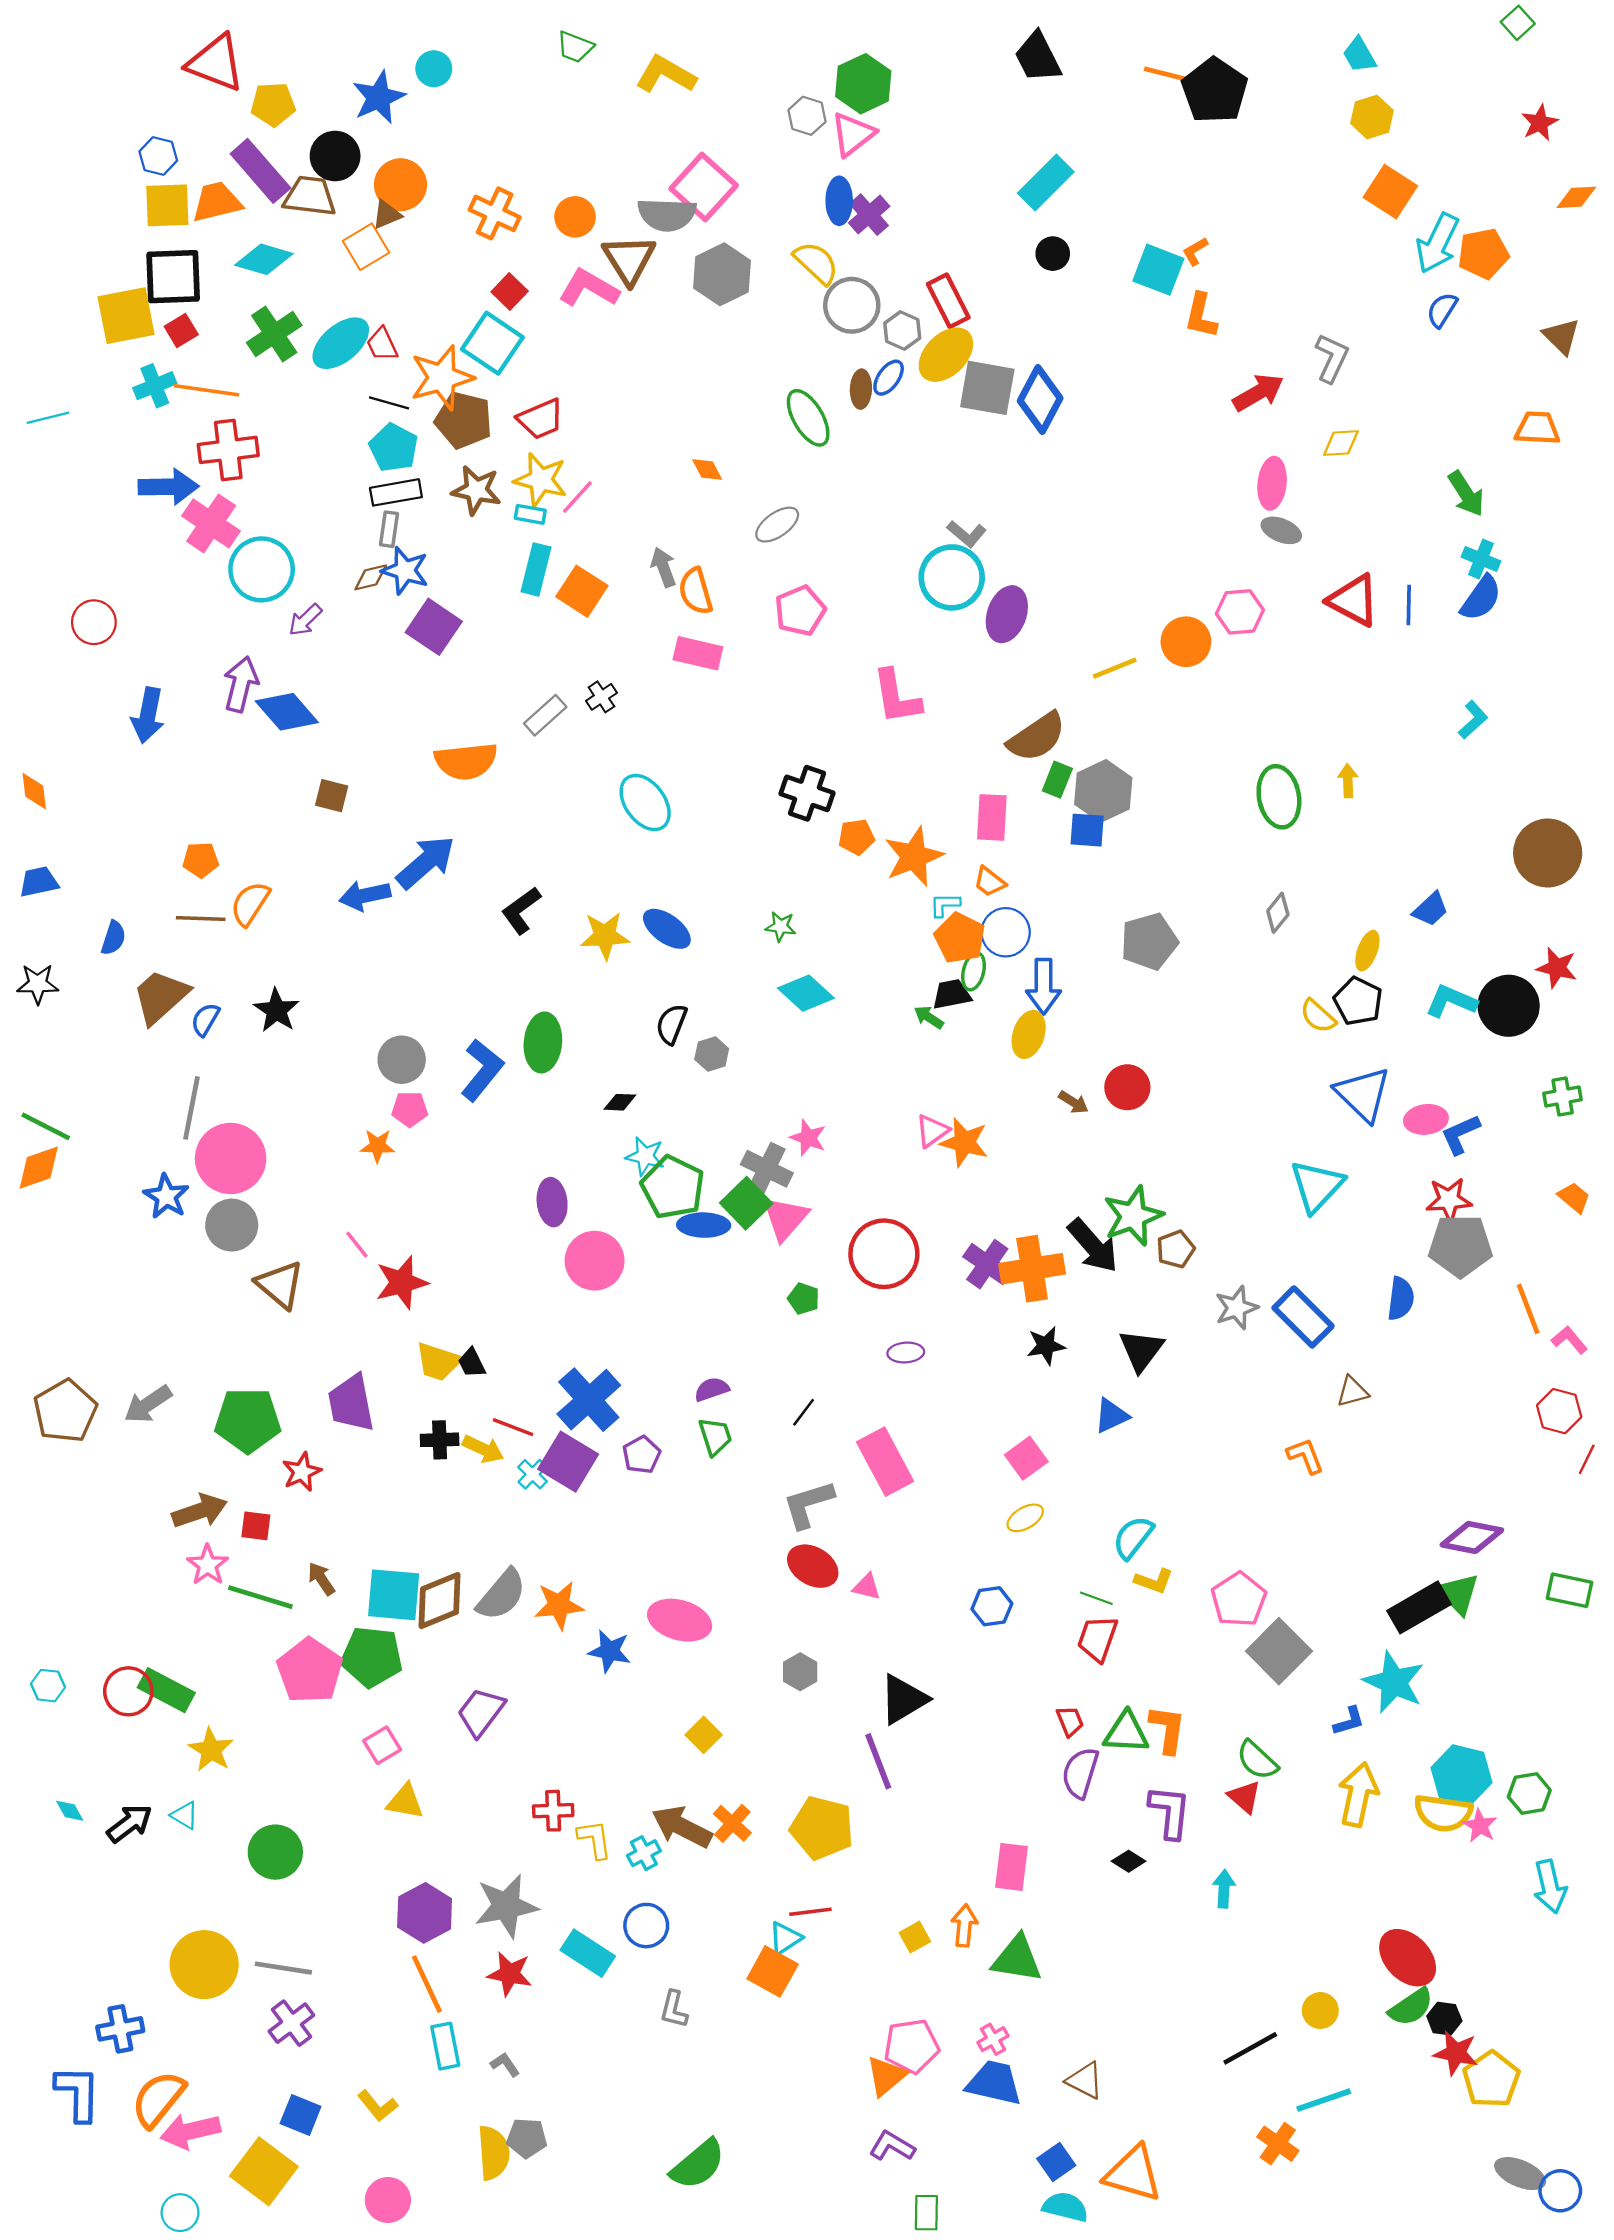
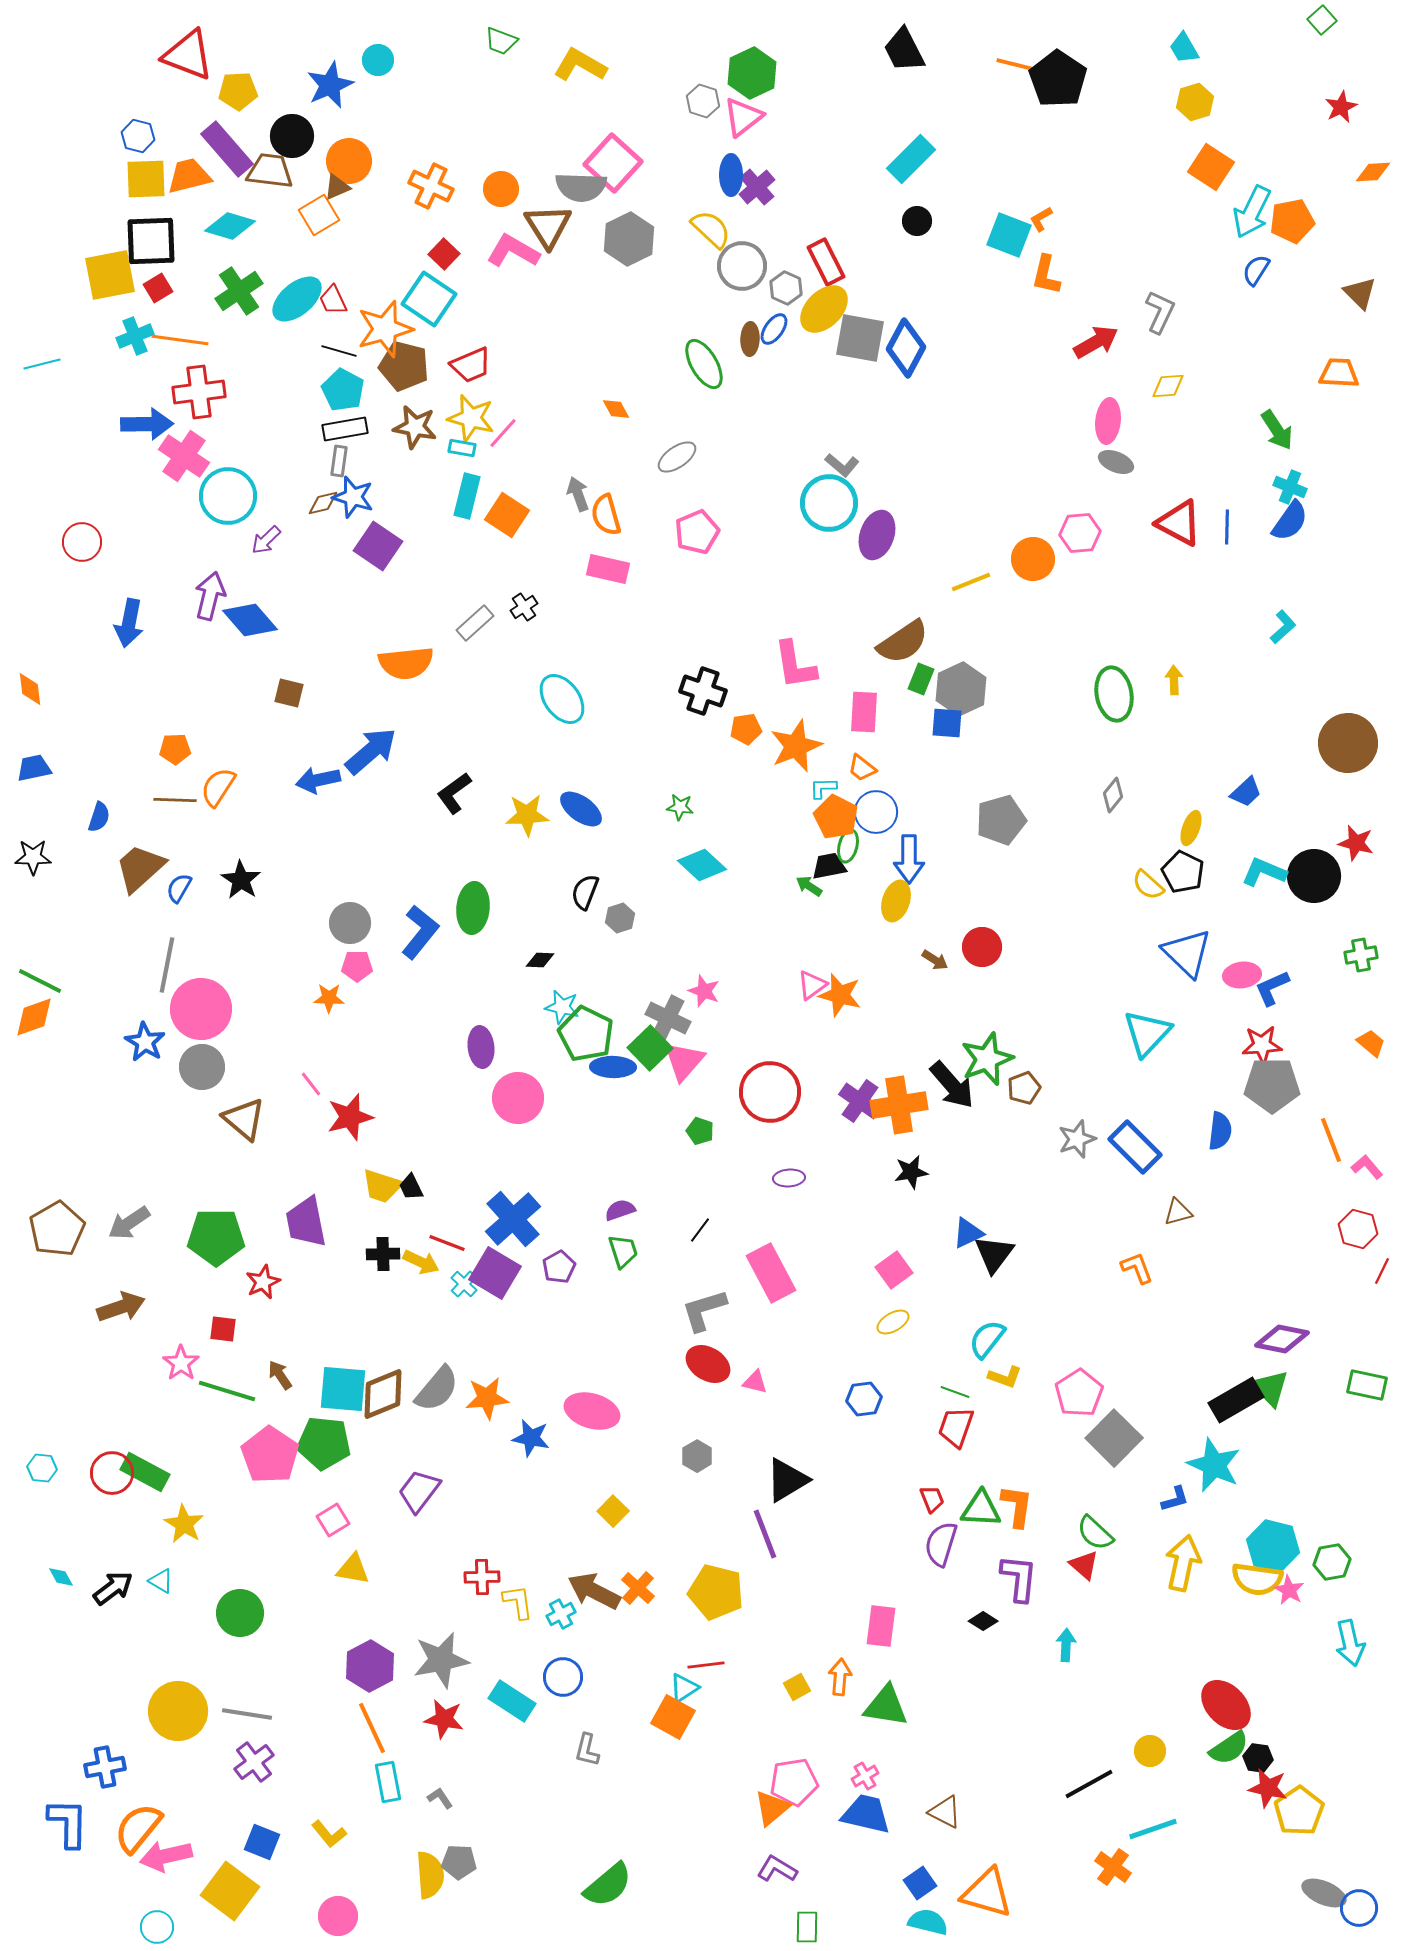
pink L-shape: (897, 697) -> (795, 665), moved
black triangle: (1141, 1350) -> (994, 1254), moved
brown arrow: (200, 1511) -> (121, 1307), moved

